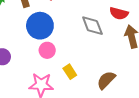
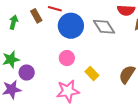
blue circle: (40, 26) -> (71, 26), moved

